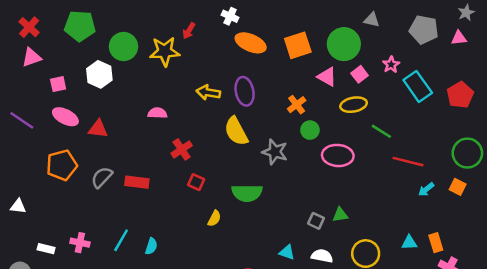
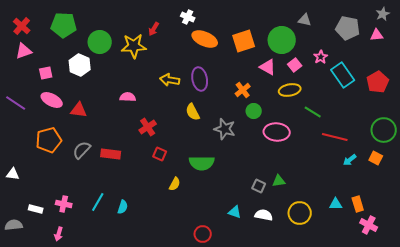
yellow semicircle: (236, 131) -> (193, 112), size x0.7

